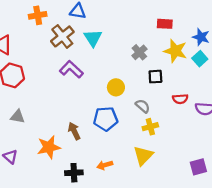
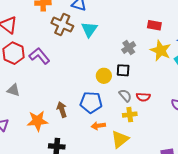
brown cross: (62, 36) -> (62, 25), turned -35
purple L-shape: (71, 69) -> (39, 56), moved
black square: (155, 77) -> (123, 70), moved
red semicircle: (180, 99) -> (143, 97), moved
orange arrow: (105, 165) -> (98, 126), moved

